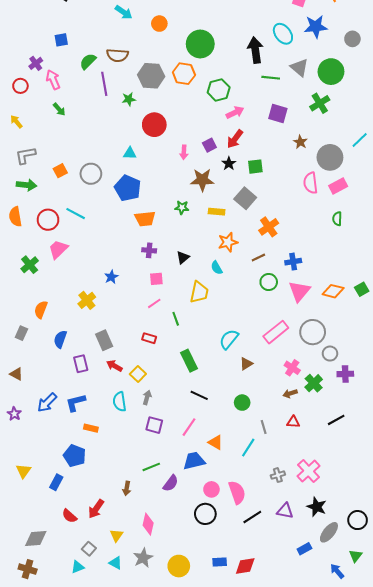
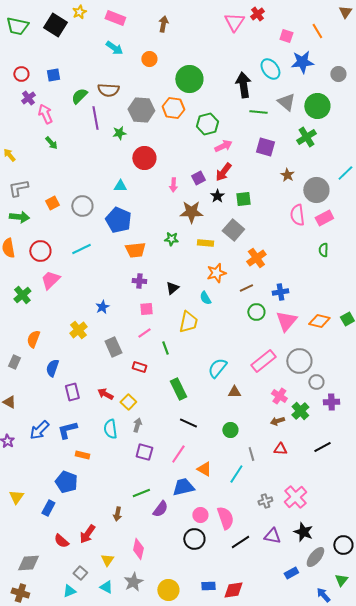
red circle: (20, 86) -> (21, 74), moved
cyan line: (76, 214) -> (81, 249), moved, turned -54
gray rectangle: (104, 340) -> (113, 347), moved
brown triangle: (246, 364) -> (234, 392), turned 32

